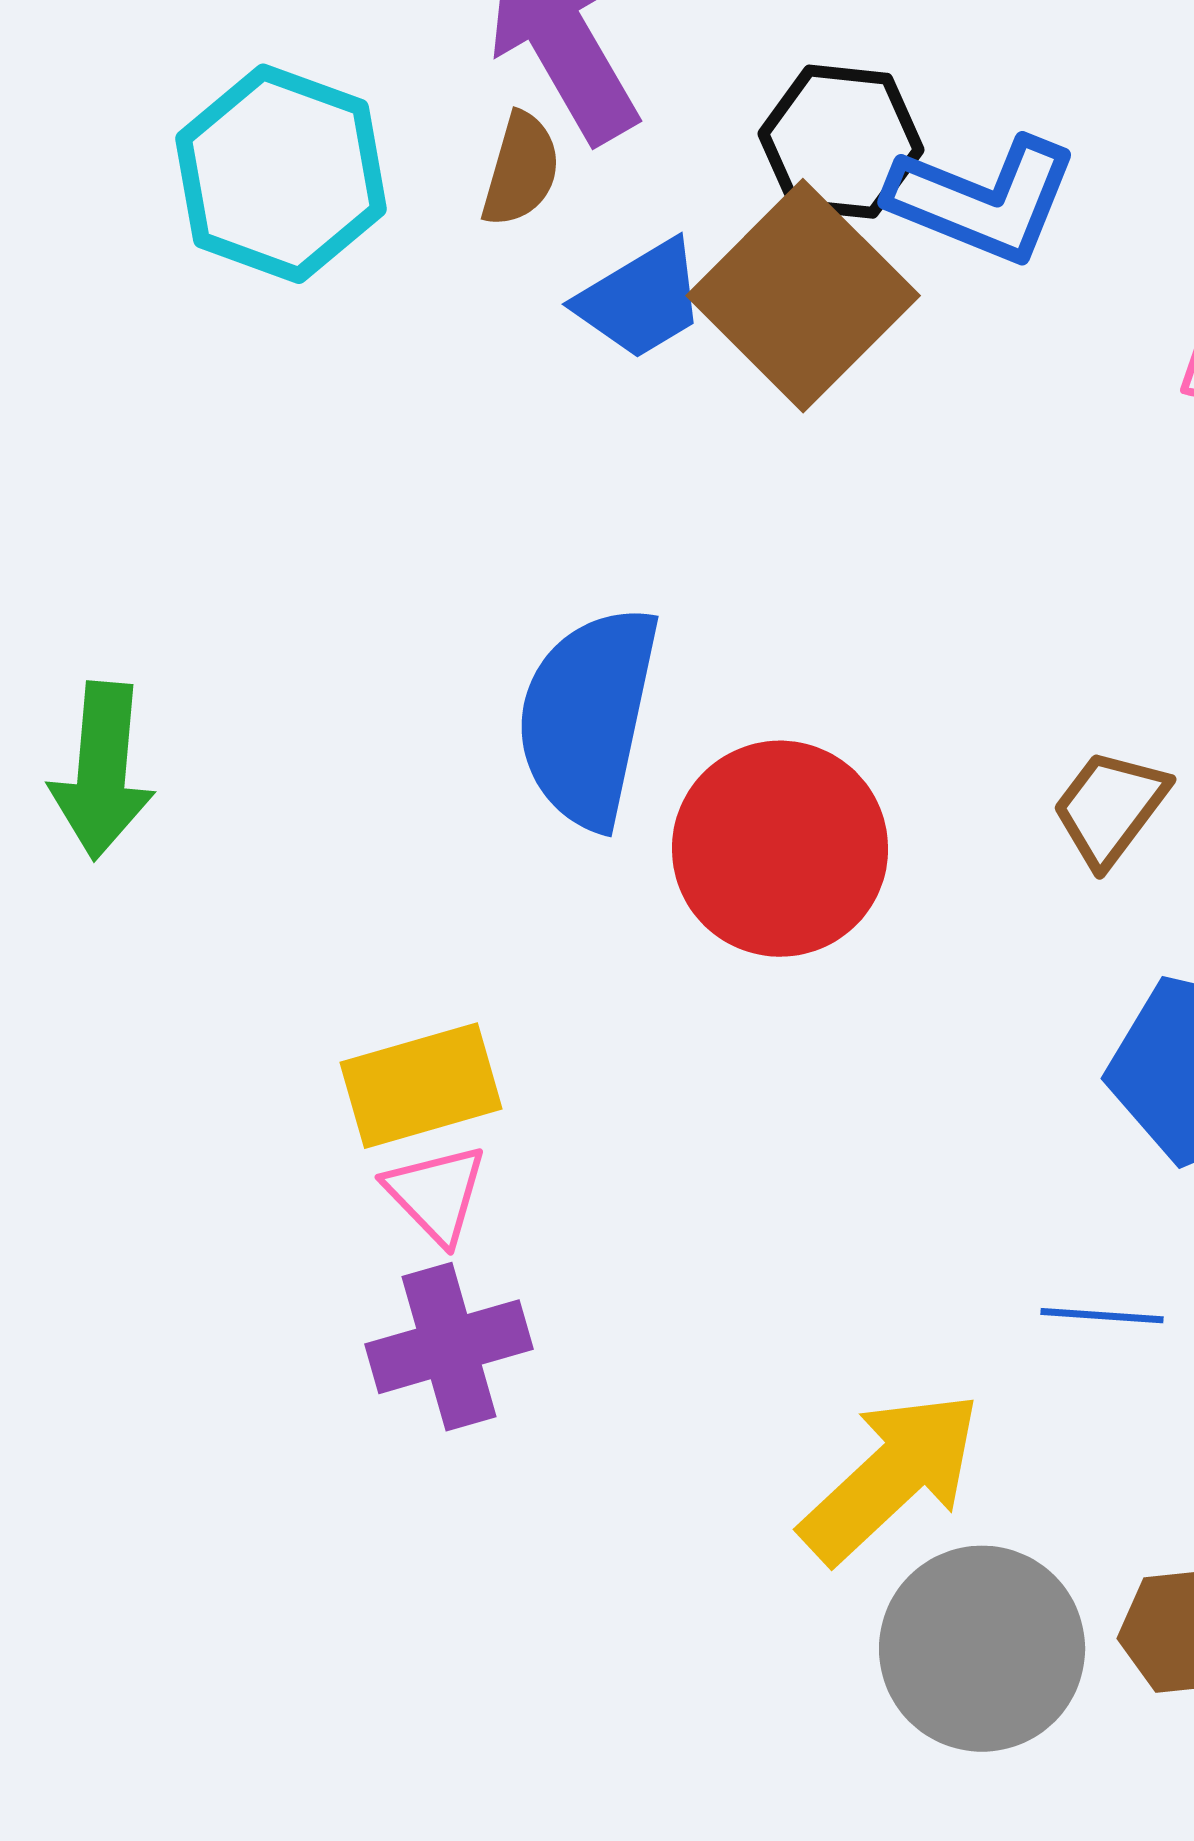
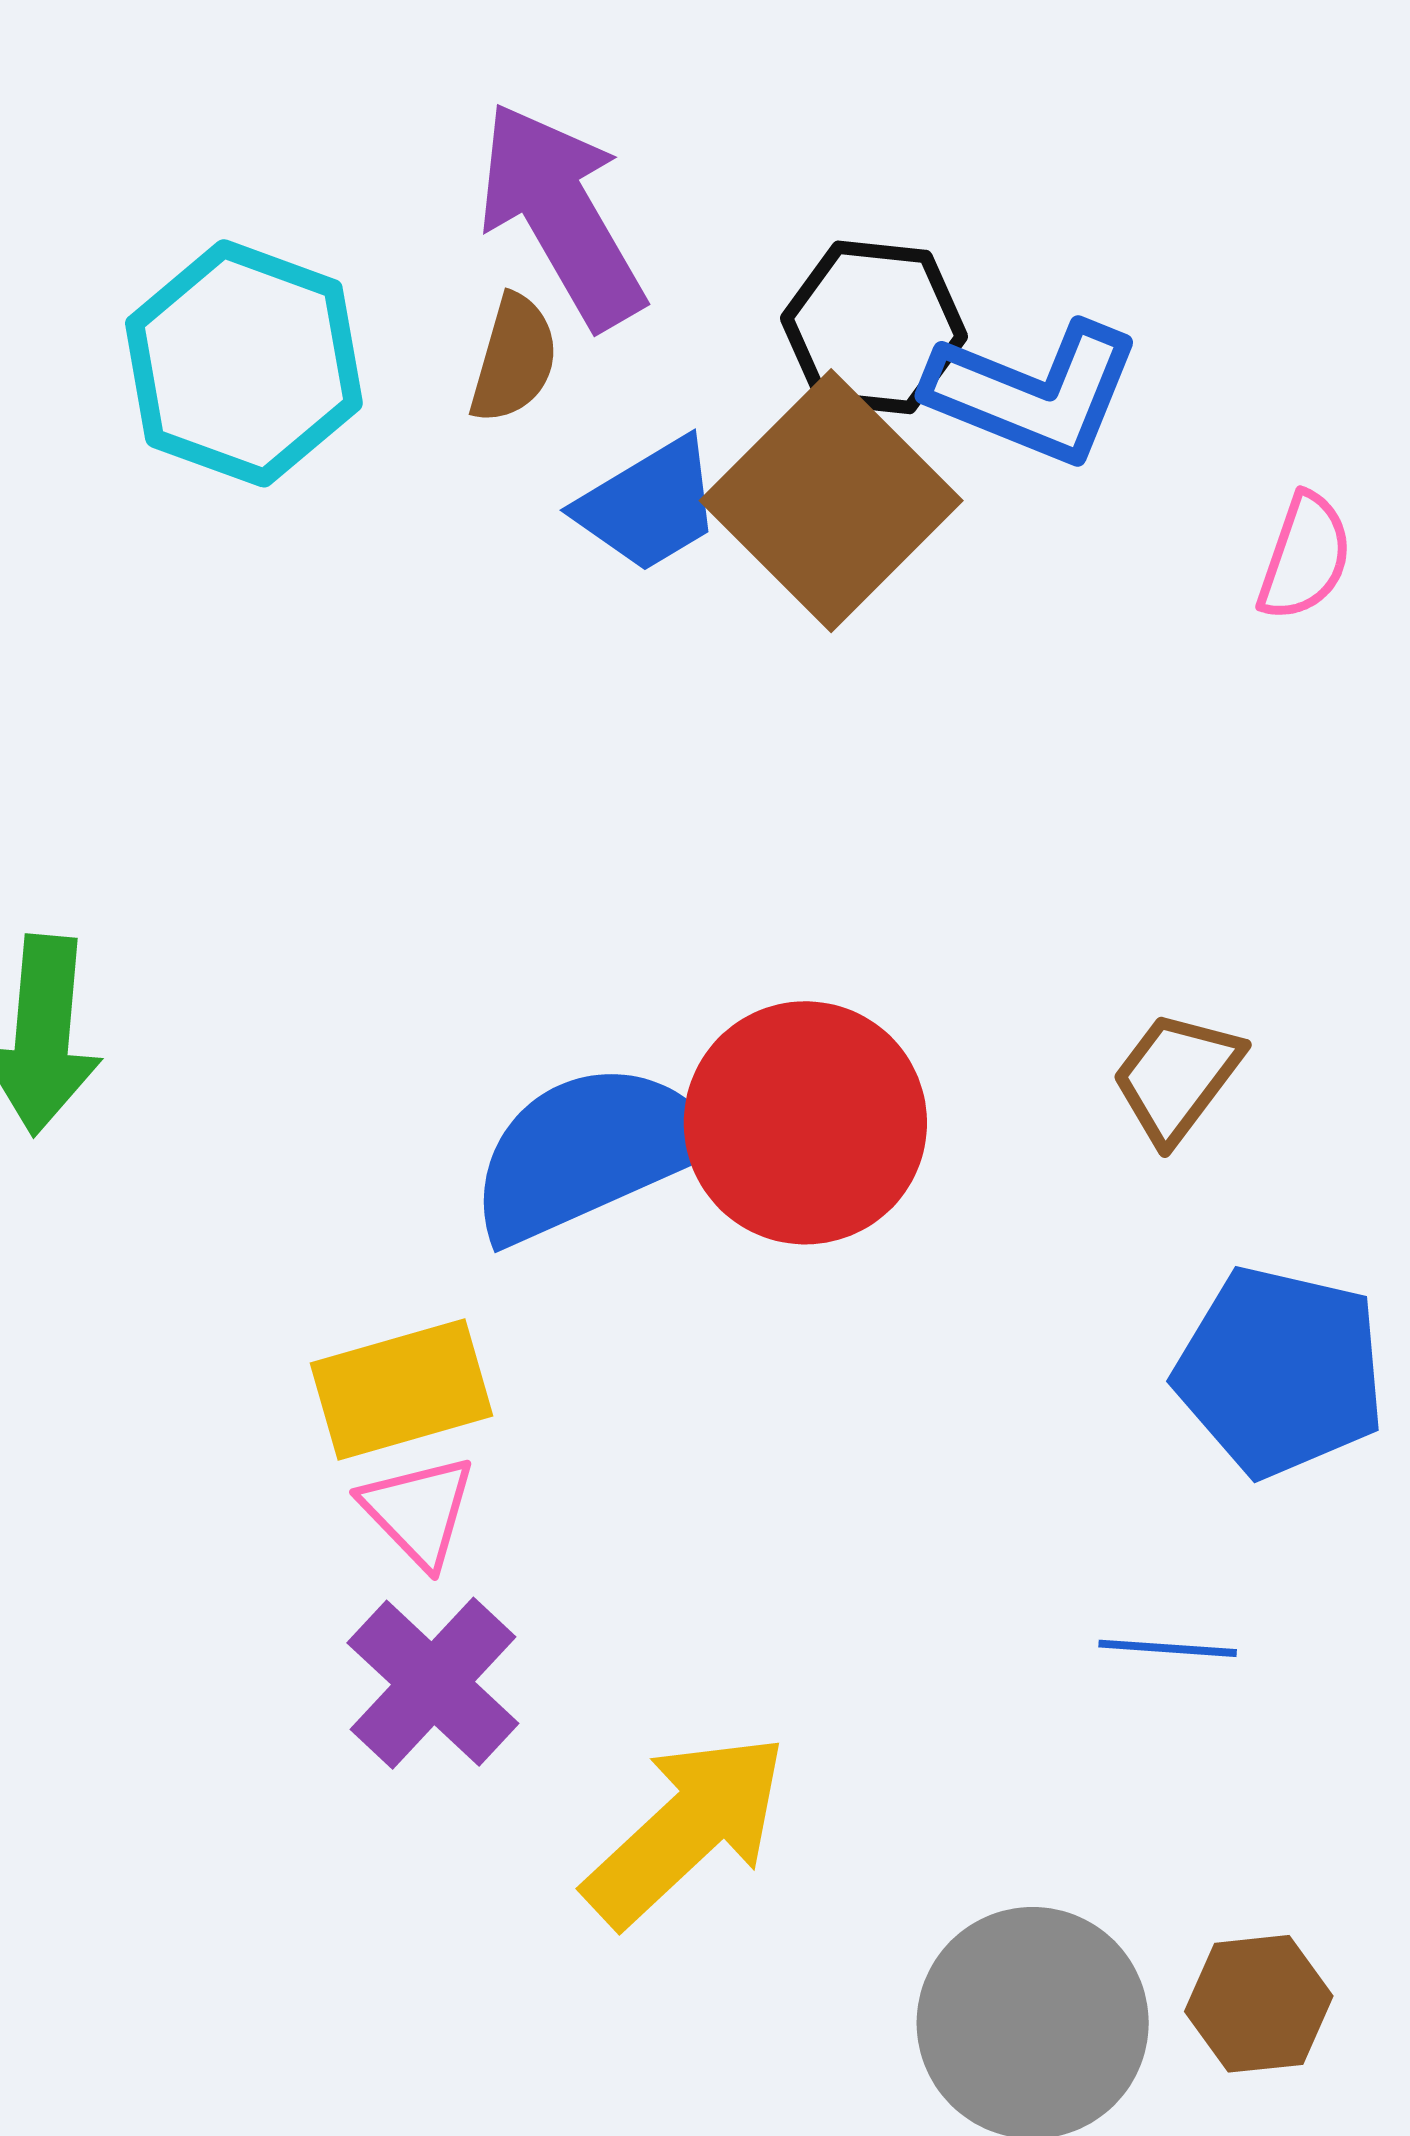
blue semicircle: (588, 717) -> (589, 1152), moved, turned 54
purple cross: (449, 1347) -> (433, 1683), turned -31
yellow arrow: (891, 1477) -> (686, 1829), moved

